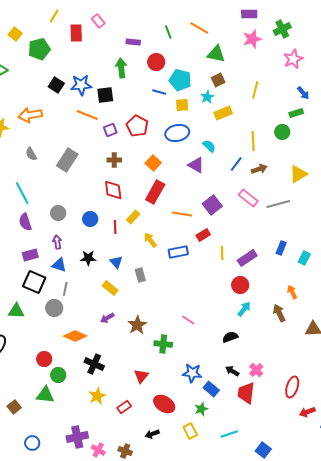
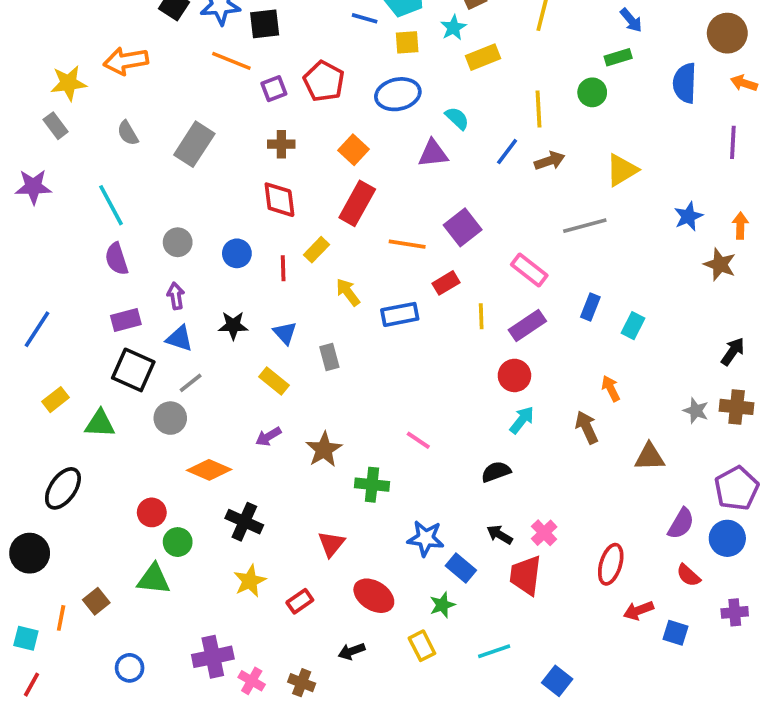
purple triangle: (196, 165) -> (433, 153), turned -36
pink rectangle: (248, 198) -> (529, 270), moved
gray line: (65, 289) -> (191, 383), turned 40

